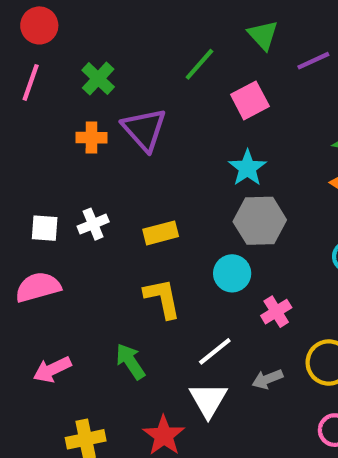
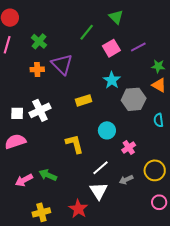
purple line: (313, 61) -> (138, 47), moved
gray hexagon: (260, 221) -> (134, 99), moved
white cross: (93, 224) -> (40, 110), size x1.5
yellow rectangle: (161, 233) -> (84, 100), moved
green arrow: (130, 361) -> (48, 175), moved, turned -30

